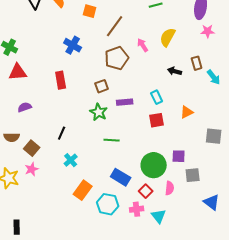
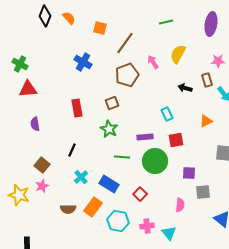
pink star: (208, 31) -> (218, 61), moved
red rectangle: (61, 80) -> (77, 108), moved
purple rectangle: (125, 102) -> (145, 137), moved
purple semicircle: (25, 107) -> (35, 124), turned -80
orange triangle: (187, 112) -> (206, 121), moved
red square: (157, 120) -> (176, 140), moved
brown semicircle: (12, 137) -> (68, 209), moved
green circle: (154, 165) -> (155, 161), moved
blue rectangle: (121, 177) -> (109, 184), moved
red square: (146, 191) -> (140, 194), moved

